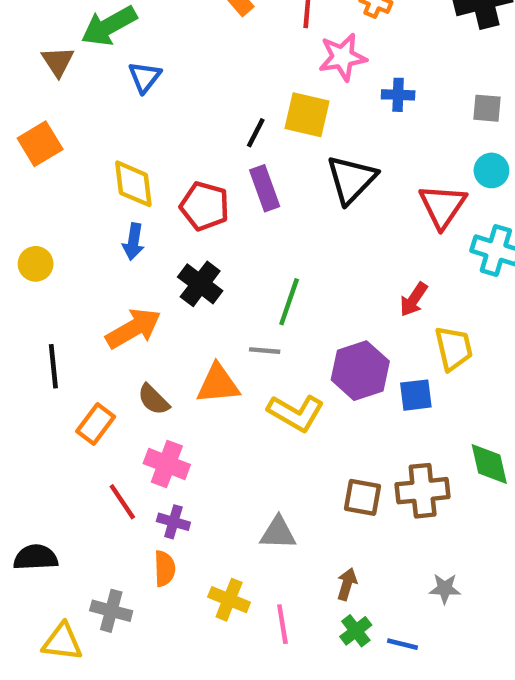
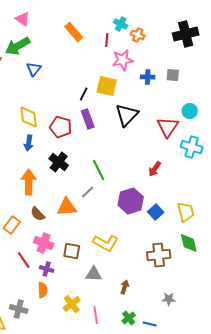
gray square: (487, 108) -> (173, 75), moved
green line: (289, 302) -> (99, 170), turned -45
orange arrow: (133, 328) -> (29, 182), turned -60
yellow trapezoid: (454, 348) -> (186, 212), moved
gray line: (265, 351) -> (88, 192), turned -48
blue square: (416, 395) -> (156, 212), turned -35
yellow L-shape: (296, 413) -> (106, 243), moved
brown square: (362, 497) -> (72, 251), moved
brown arrow: (347, 584) -> (125, 287), moved
yellow cross: (229, 600) -> (72, 304), turned 30

